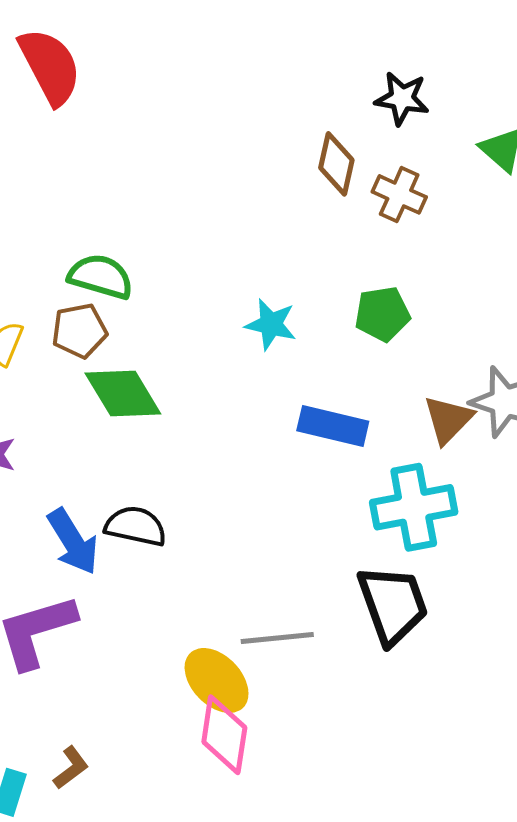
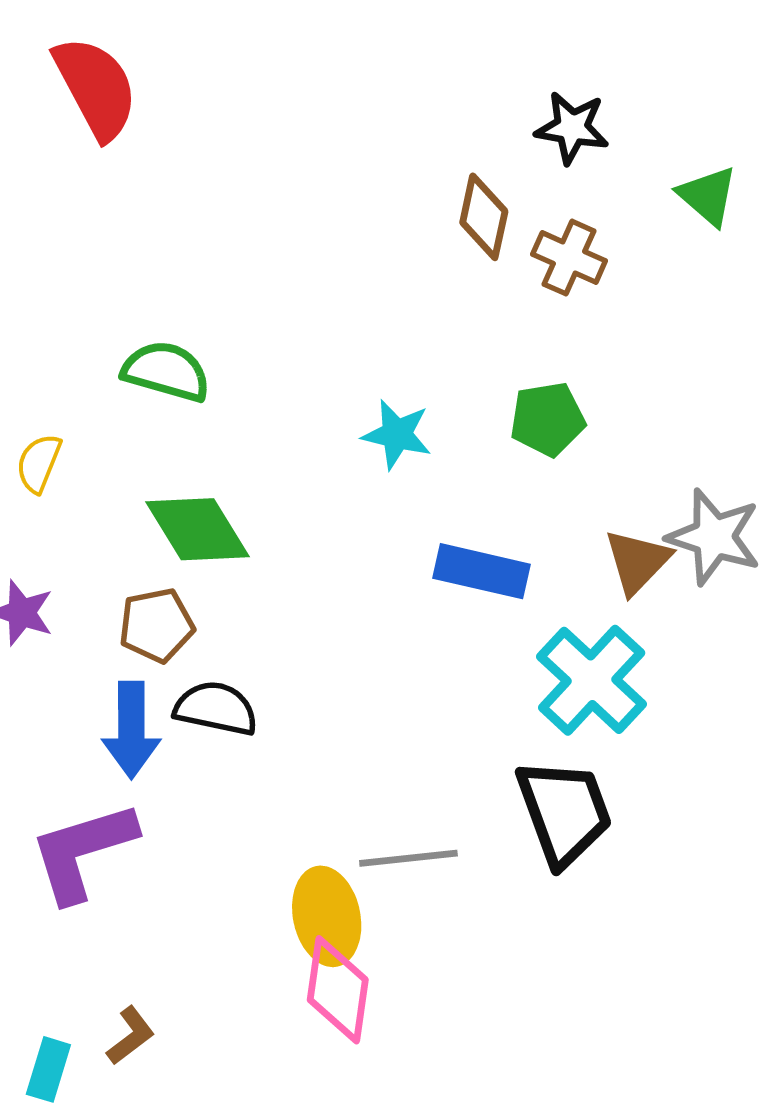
brown pentagon: (79, 331) -> (156, 625), moved
cyan cross: (414, 507) -> (592, 680), turned -36
blue arrow: (73, 542) -> (131, 730), turned 32
yellow ellipse: (217, 680) -> (327, 916), turned 32

